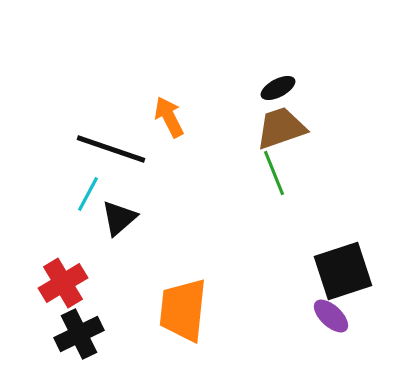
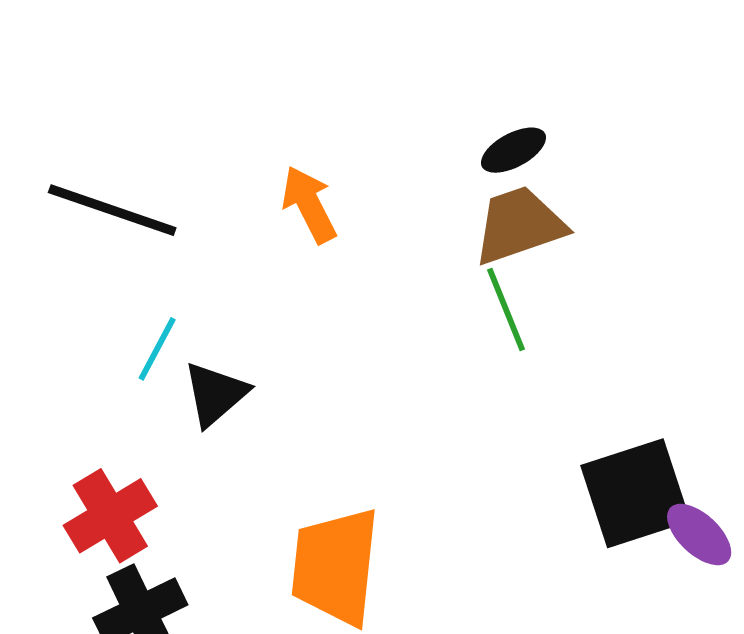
black line: (111, 149) -> (112, 210), moved
purple ellipse: (331, 316) -> (699, 535), moved

